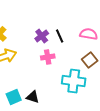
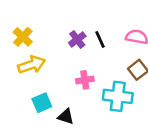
pink cross: (48, 57) -> (85, 80), moved
cyan square: (14, 97) -> (42, 103), moved

